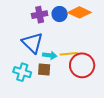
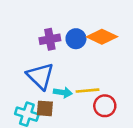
red circle: (82, 65) -> (105, 106), size x0.7
brown square: (44, 69) -> (45, 108), moved

